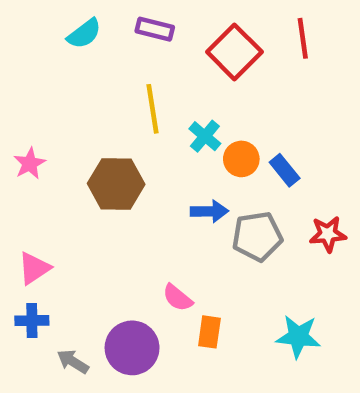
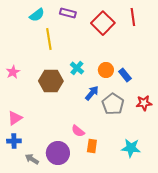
yellow line: (153, 109) -> (49, 39), moved
cyan cross: (205, 136) -> (77, 68), moved
blue arrow: (209, 211) -> (92, 93), turned -49
gray pentagon: (257, 236) -> (113, 104), turned -30

